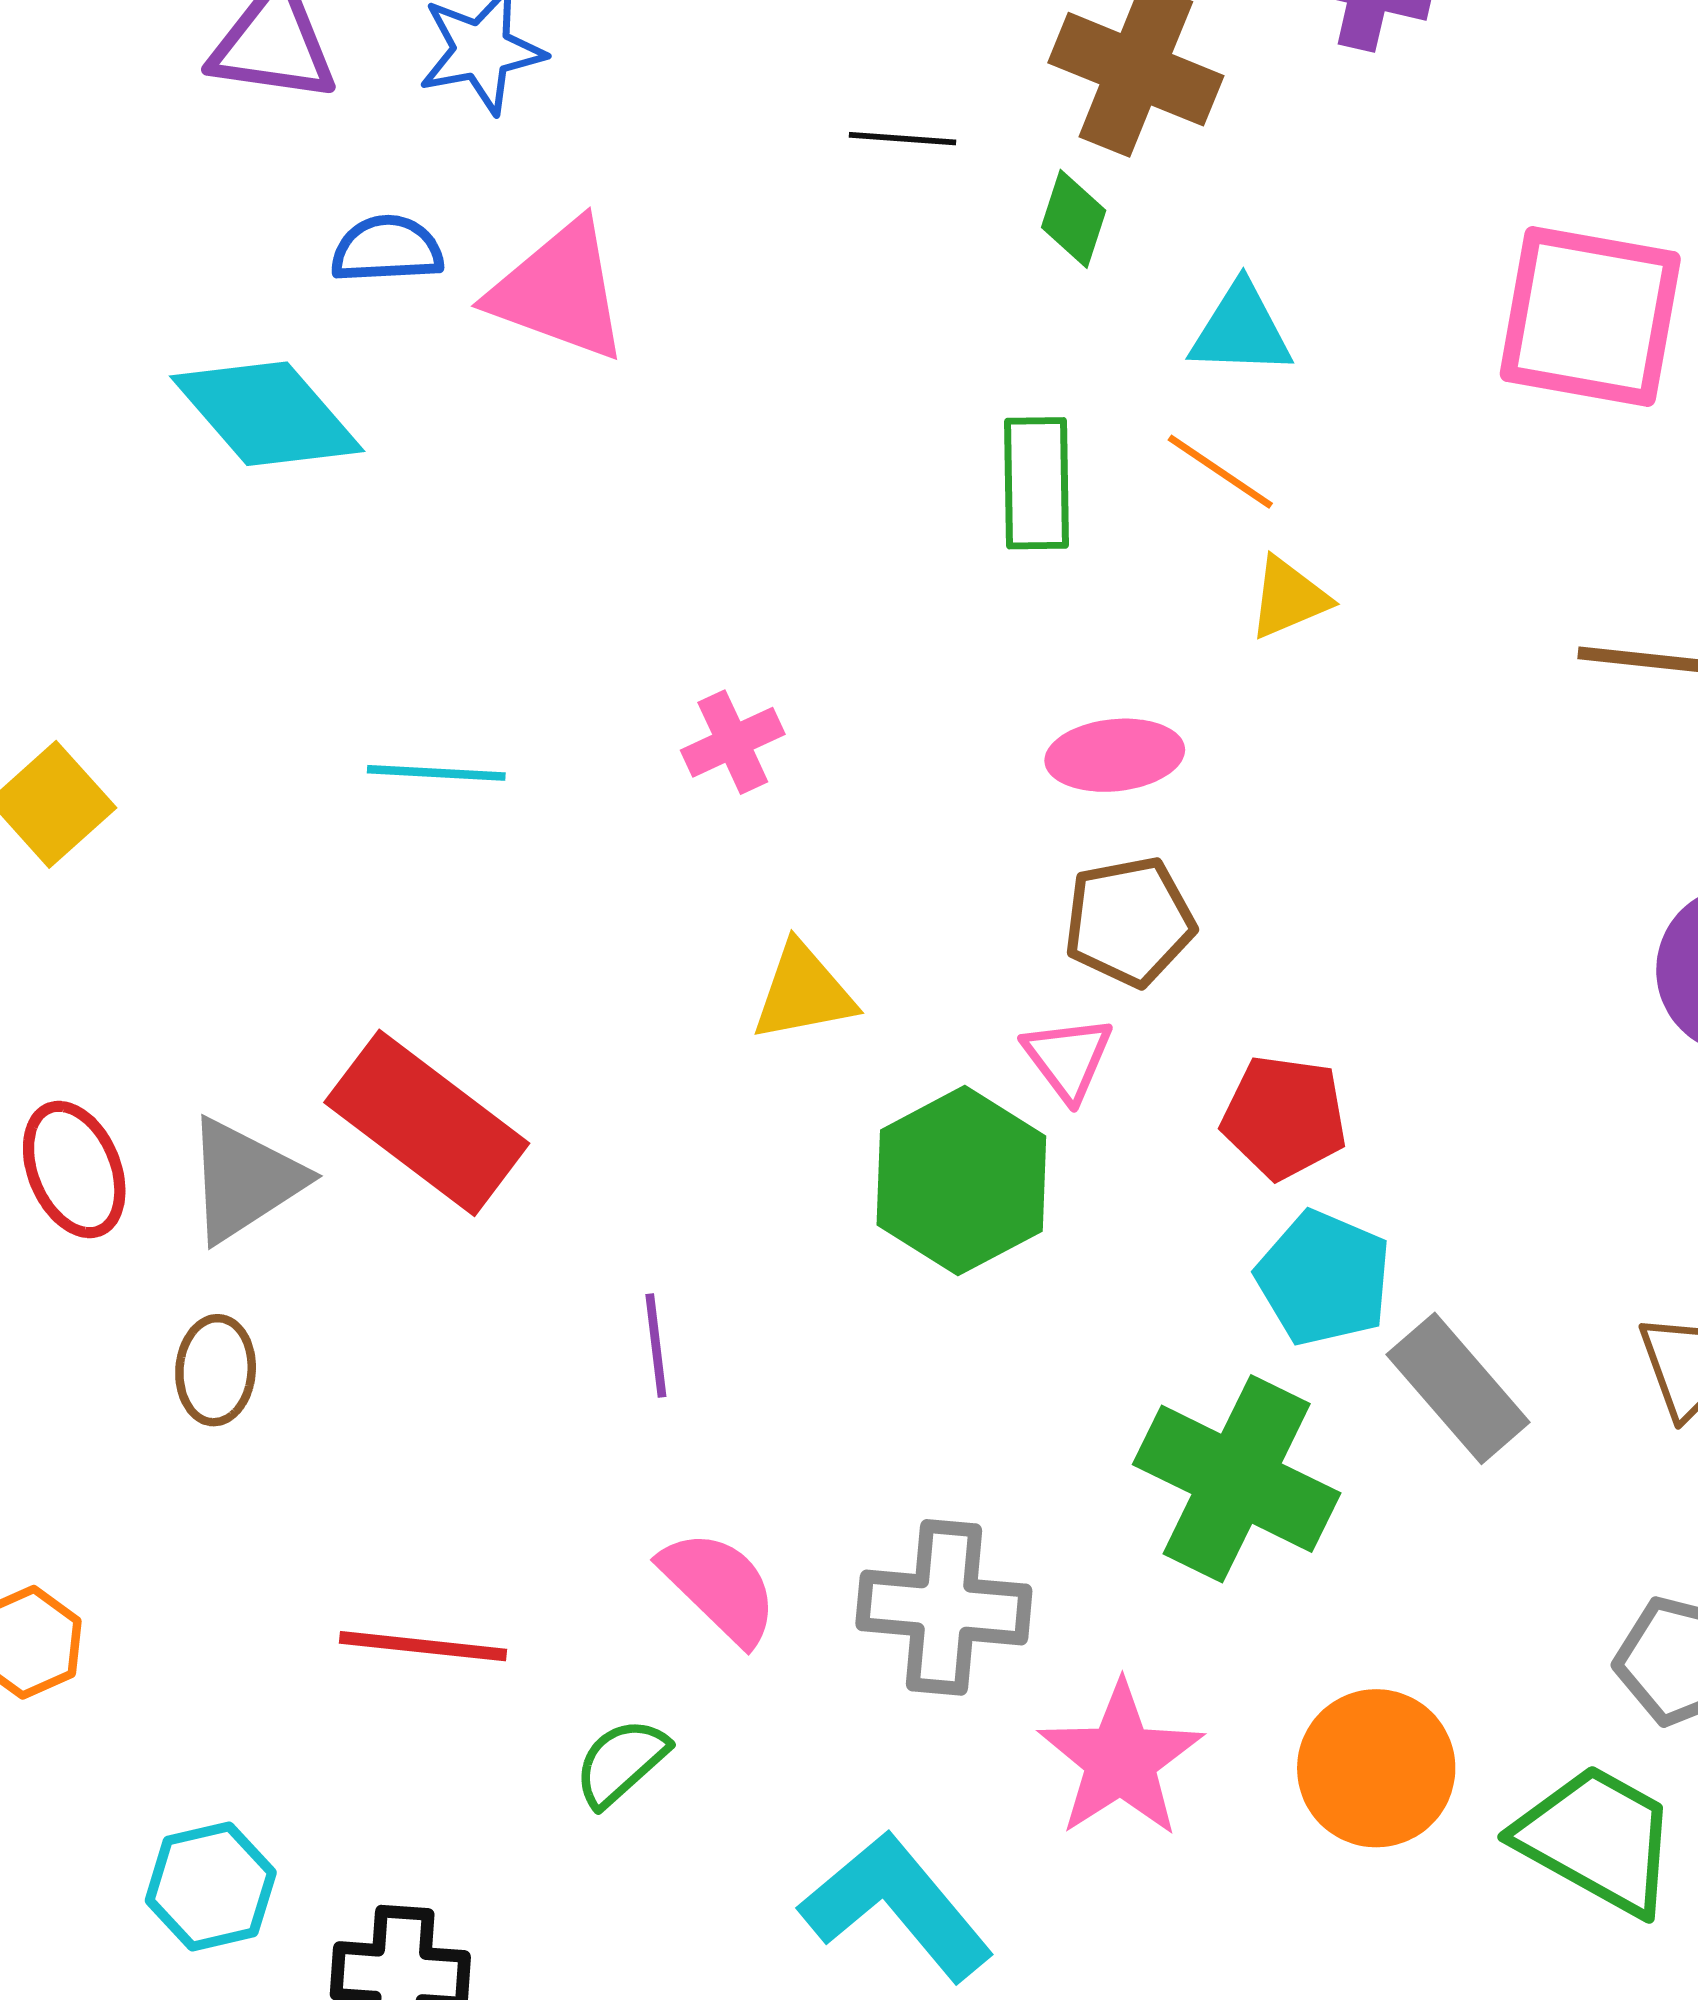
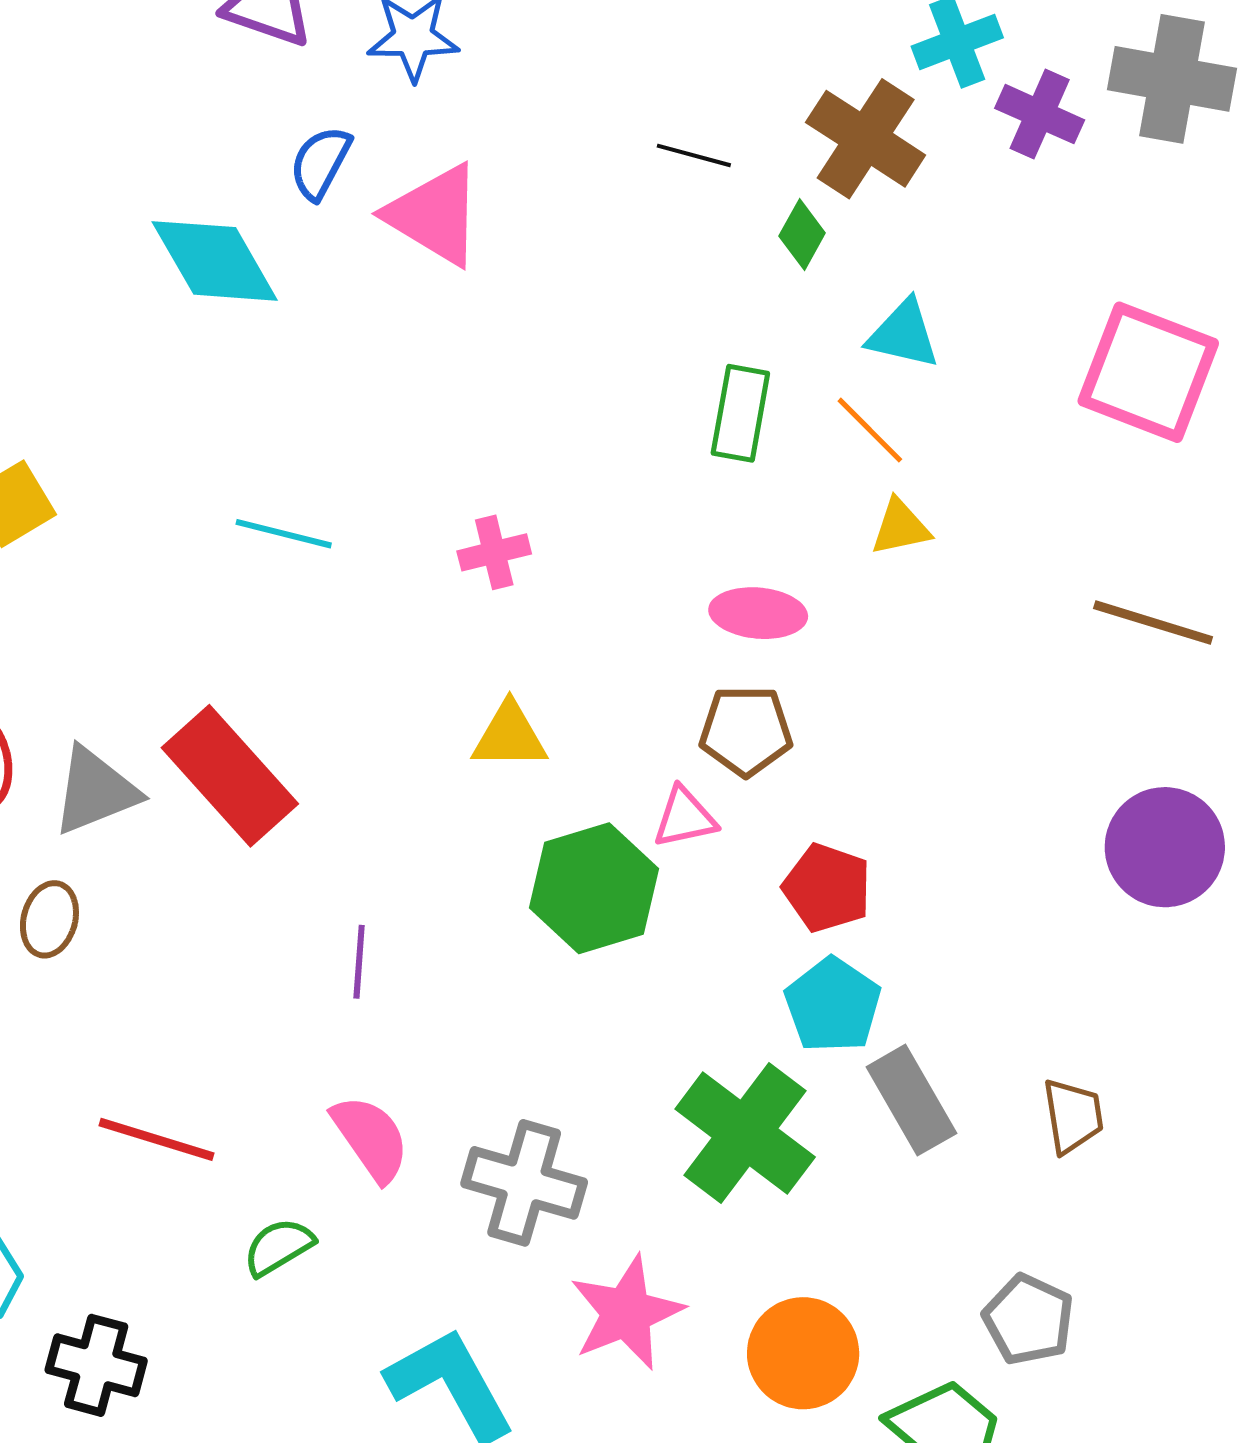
blue semicircle: (387, 249) -> (320, 163), turned -70
pink triangle: (1068, 1058) -> (685, 818), turned 44

